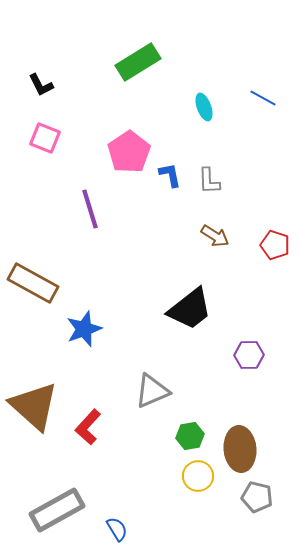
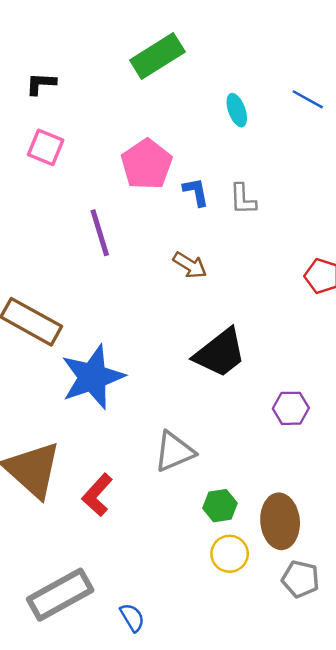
black L-shape: (41, 85) -> (41, 84), turned 120
brown arrow: (215, 236) -> (190, 265), moved
blue star: (84, 329) -> (93, 377), size x1.5

